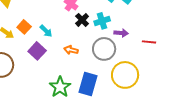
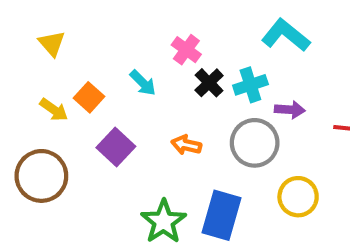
cyan arrow: (46, 31) -> (143, 83), moved
yellow circle: (125, 75) -> (298, 197), size x0.7

